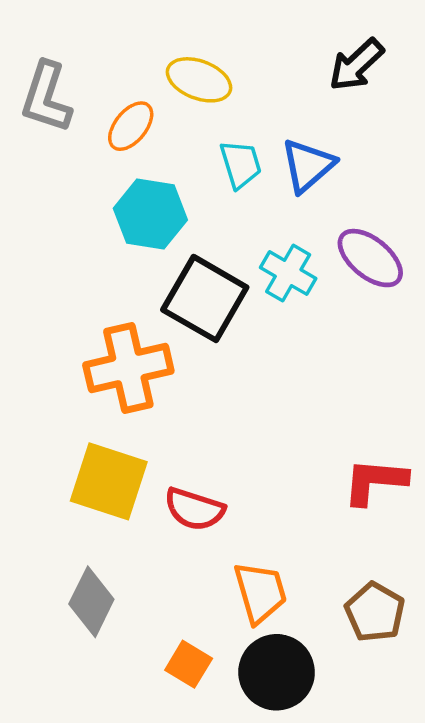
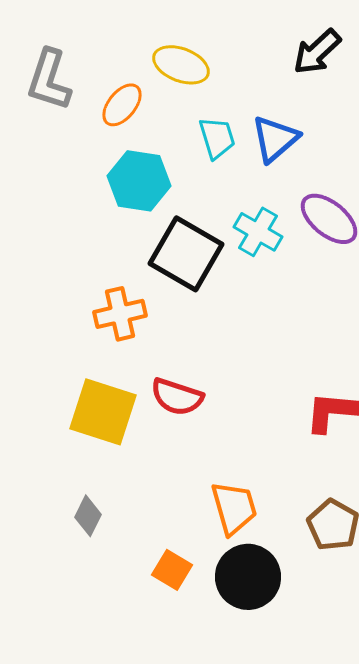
orange cross: (128, 368) -> (120, 314), size x0.7
red semicircle: (194, 509) -> (177, 397), moved
gray diamond: (91, 602) -> (88, 516), size x0.7

